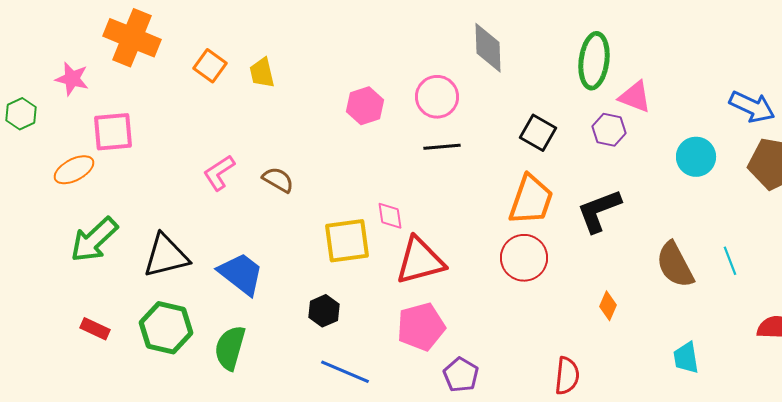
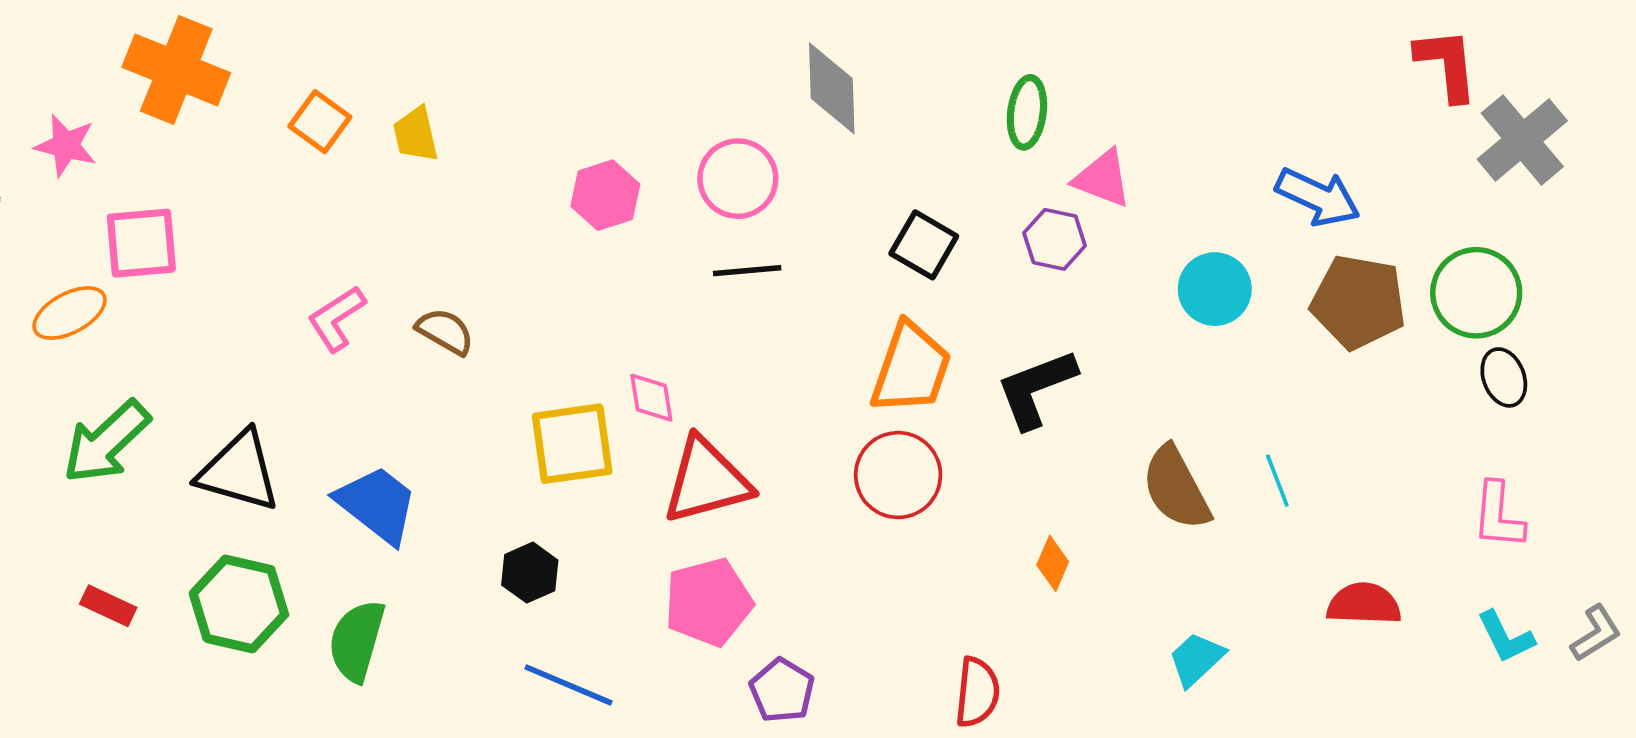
green ellipse: (594, 61) -> (1027, 112), size x0.7
black triangle: (166, 256) -> (239, 471), turned 30
cyan trapezoid: (686, 358) -> (1196, 659), turned 56

